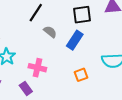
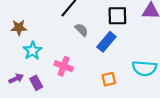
purple rectangle: (26, 88) -> (36, 83), moved

